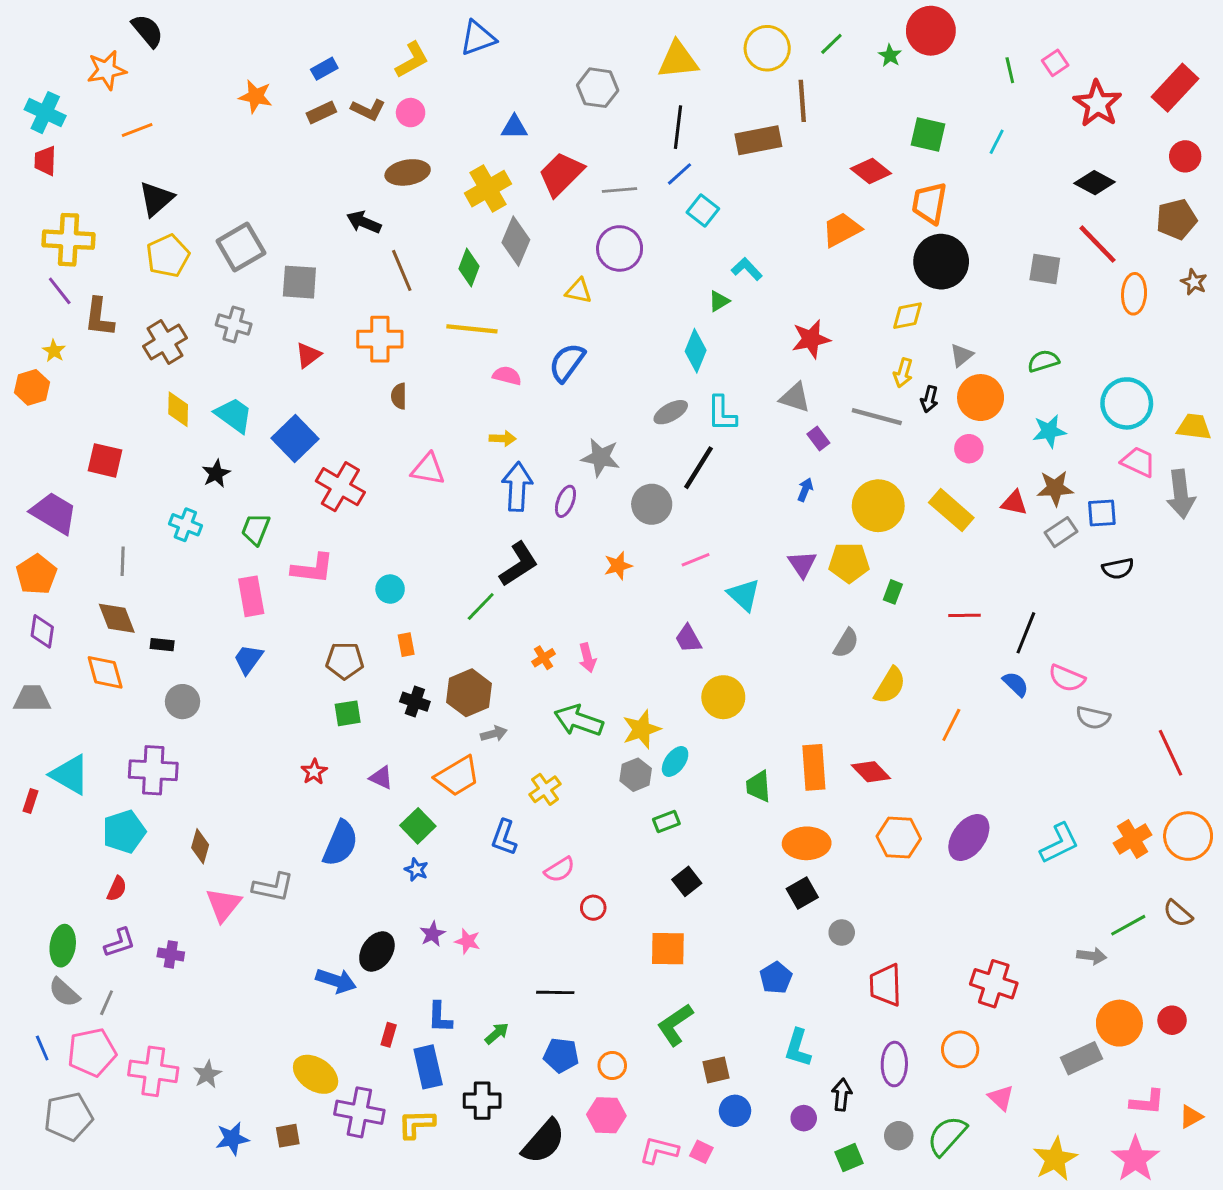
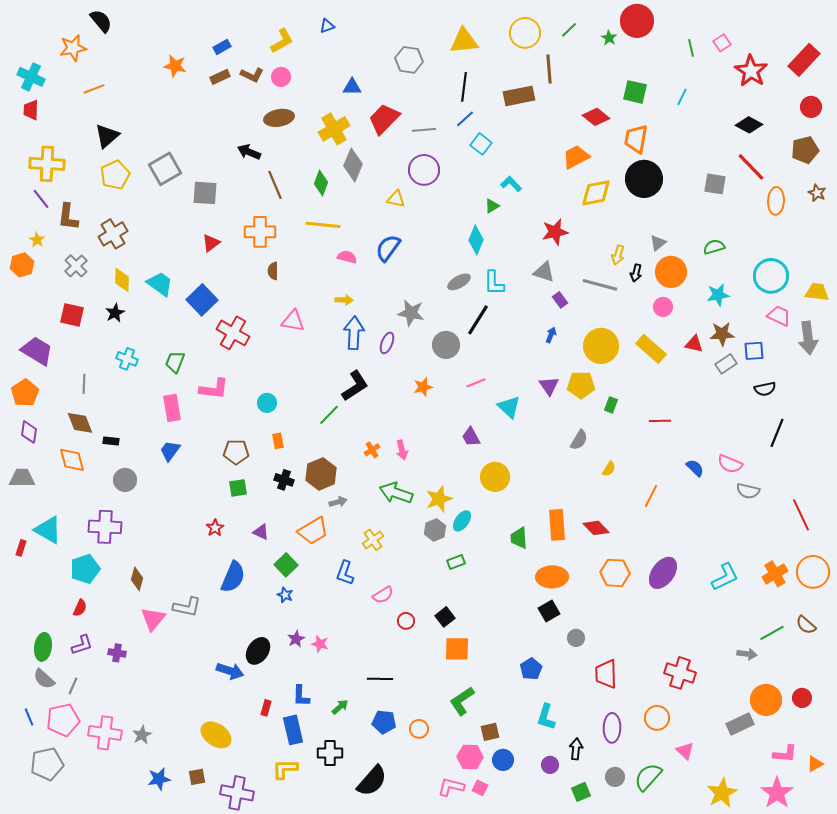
blue triangle: (478, 38) -> (327, 26), size x0.6
yellow diamond: (907, 316) -> (596, 193), moved, size x1.4
gray cross: (234, 324) -> (76, 266), moved, turned 30
black star: (216, 474) -> (115, 313), moved
black line: (1026, 633) -> (777, 433), moved
yellow semicircle: (890, 685) -> (609, 469), size x0.6
black square: (687, 881) -> (445, 617), moved
purple cross: (359, 1112) -> (237, 793), moved
pink hexagon: (606, 1115) -> (470, 757), moved

